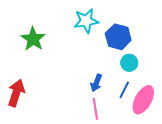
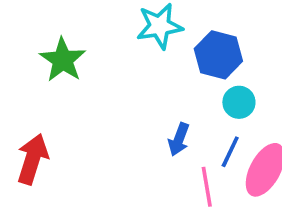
pink line: (95, 109) -> (207, 187), moved

